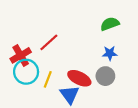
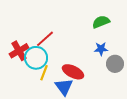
cyan circle: (26, 72) -> (36, 58), moved
gray circle: (105, 76) -> (115, 64), moved

